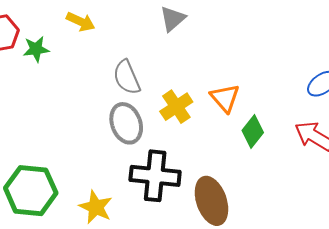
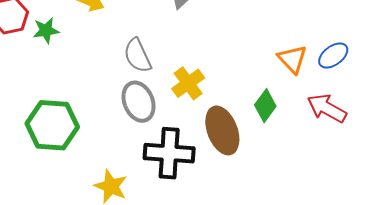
orange triangle: (225, 98) -> (292, 59), moved
green hexagon: (31, 191) -> (52, 125), moved
brown ellipse: (211, 201) -> (222, 130), moved

